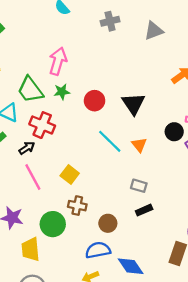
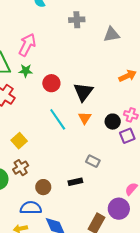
orange triangle: (139, 145) -> (85, 118), moved
gray rectangle: (139, 186) -> (93, 161), moved
brown cross: (77, 206) -> (21, 168), turned 35

